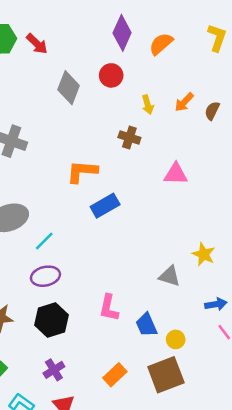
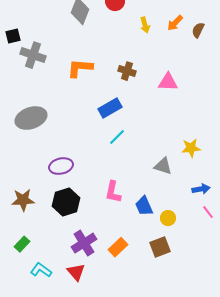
brown cross: (129, 137) -> (127, 71), moved
orange L-shape: (82, 172) -> (80, 68), moved
cyan line: (44, 241) -> (117, 137), moved
yellow star: (204, 254) -> (191, 148), turned -30
purple cross: (54, 370) -> (84, 243), moved, size x1.4
brown square: (166, 375) -> (160, 247), size x0.7

